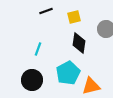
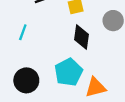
cyan line: (38, 49) -> (23, 32), moved

